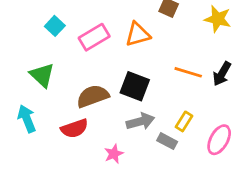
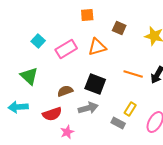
brown semicircle: (93, 96) -> (65, 91), size x0.7
cyan arrow: (27, 119) -> (18, 107), turned -72
gray arrow: (140, 121) -> (88, 108), moved
pink star: (114, 154) -> (67, 132), moved

